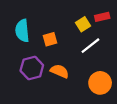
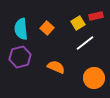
orange square: (50, 39) -> (47, 28), moved, turned -32
purple hexagon: (32, 68) -> (20, 57), moved

